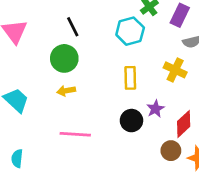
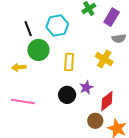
black line: (73, 27) -> (28, 29), moved
cyan hexagon: (130, 31) -> (57, 26), moved
green circle: (64, 58) -> (38, 50), moved

